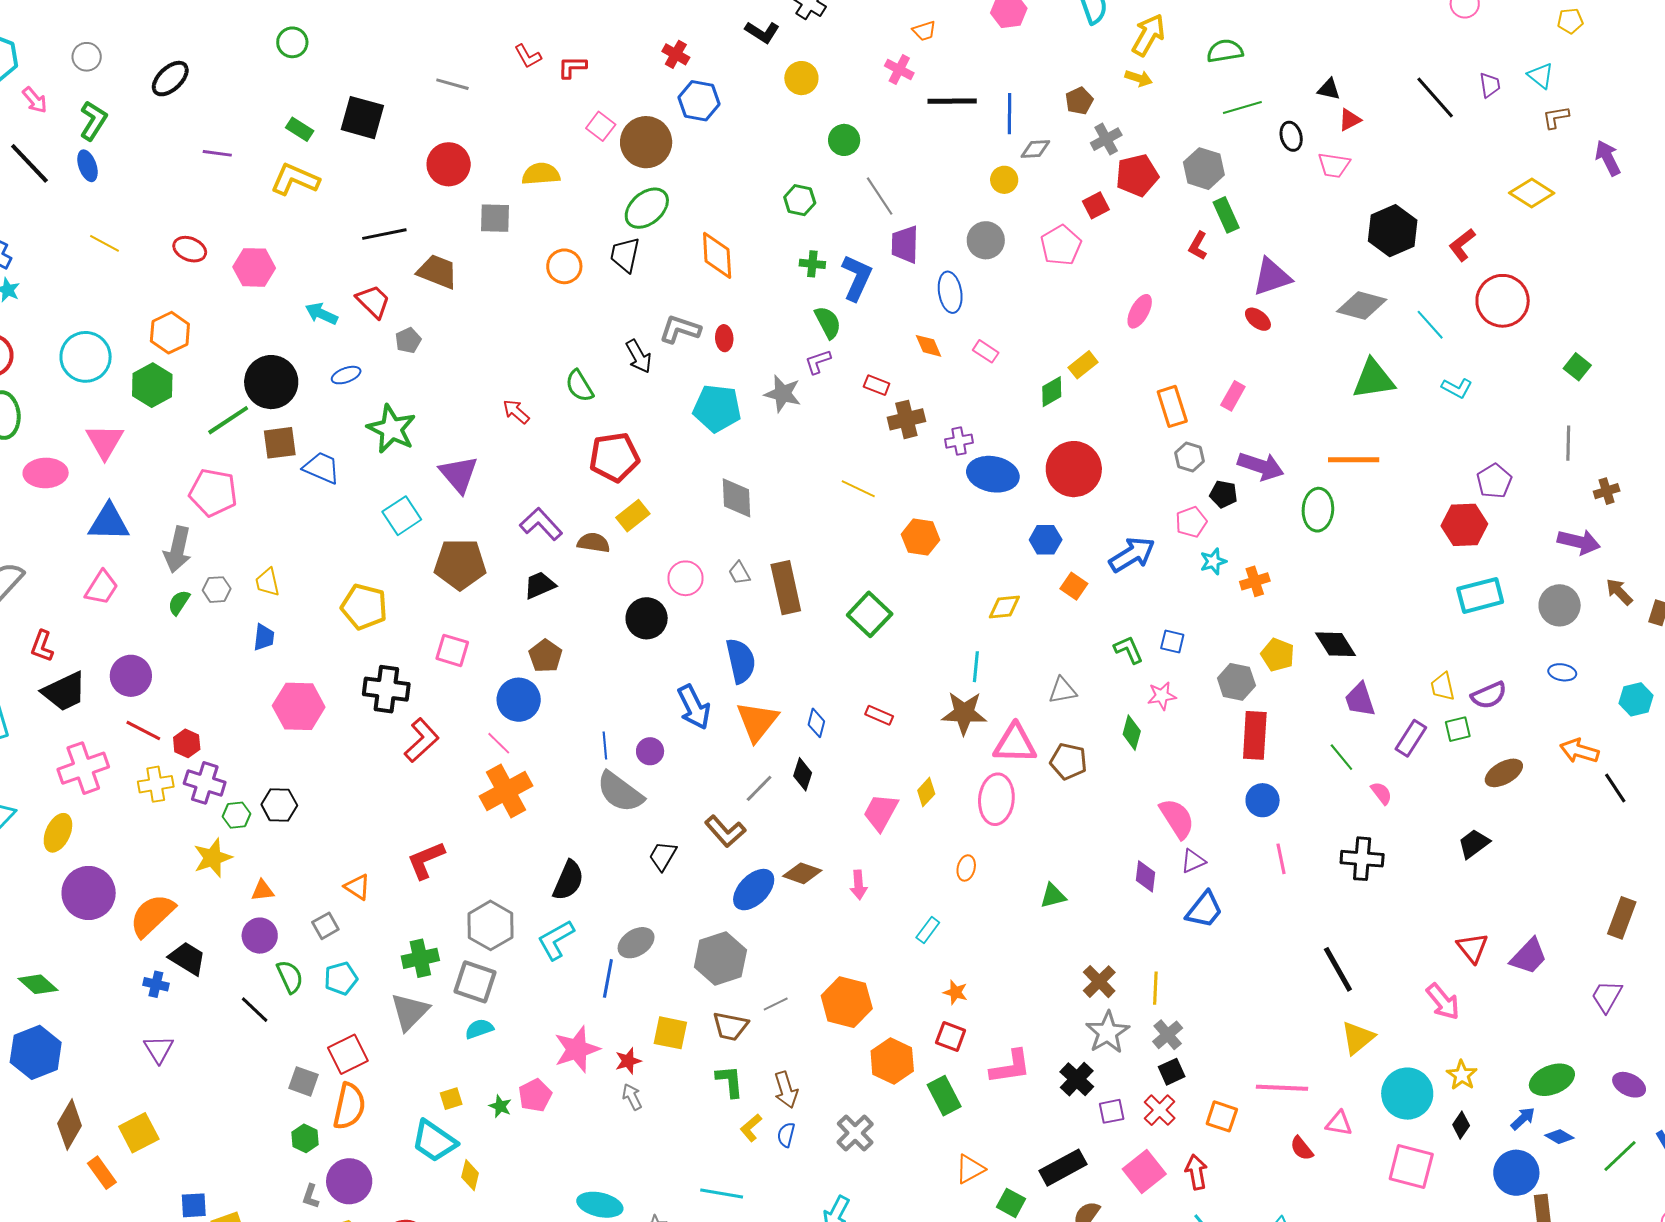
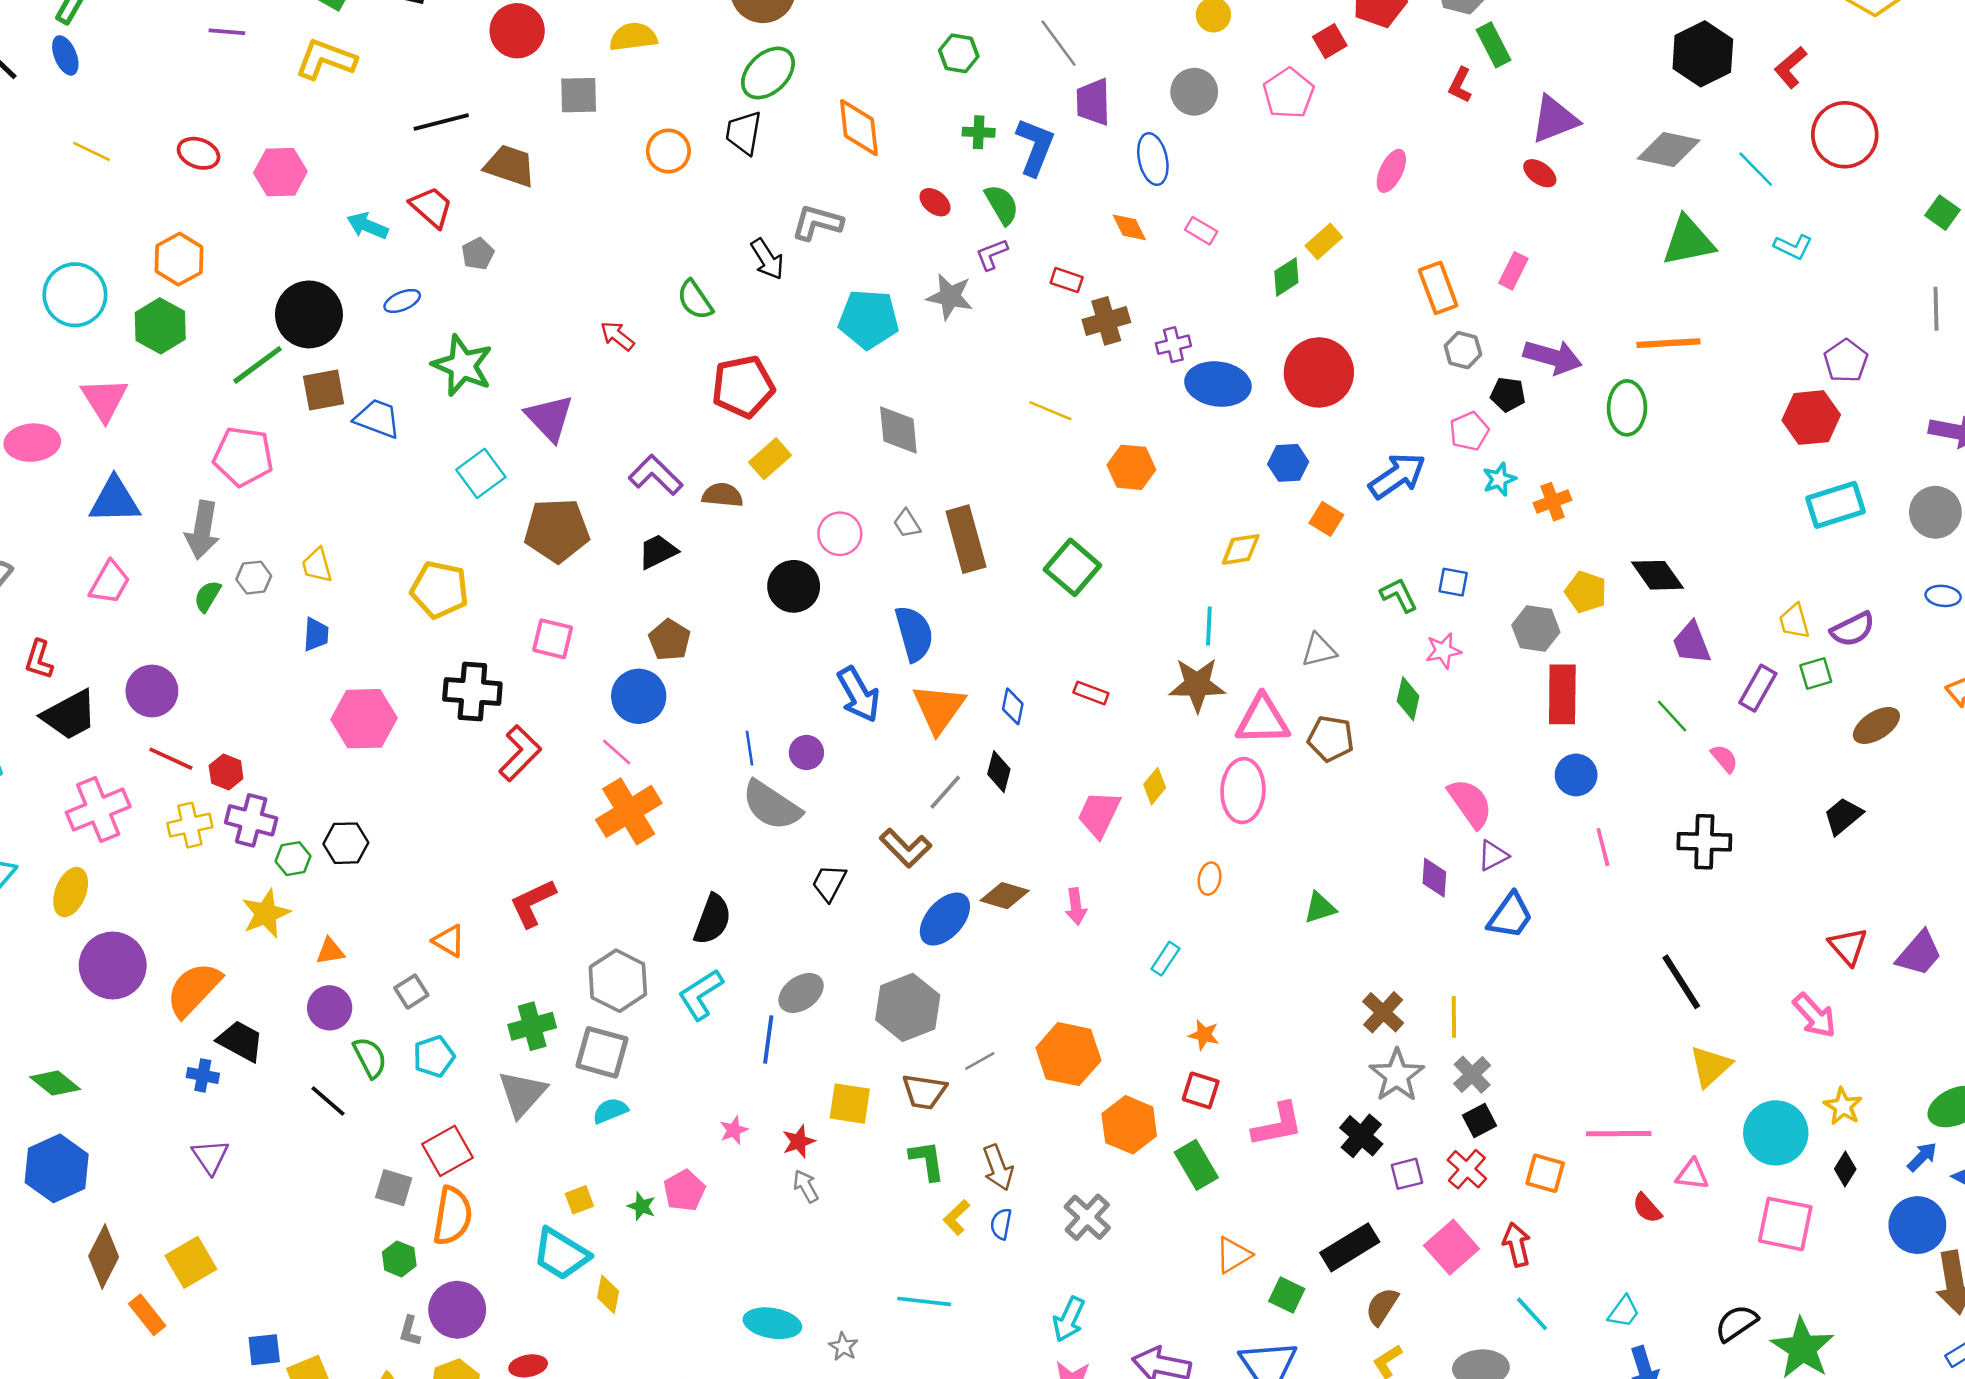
red ellipse: (724, 338) -> (935, 202), moved, turned -45
pink star: (577, 1049) -> (734, 1130), size x0.5

